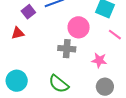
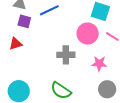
purple square: (28, 12) -> (24, 21), turned -32
pink circle: (79, 27) -> (88, 34), moved

